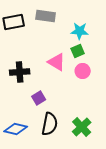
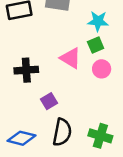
green cross: (82, 127) -> (100, 136), turned -30

